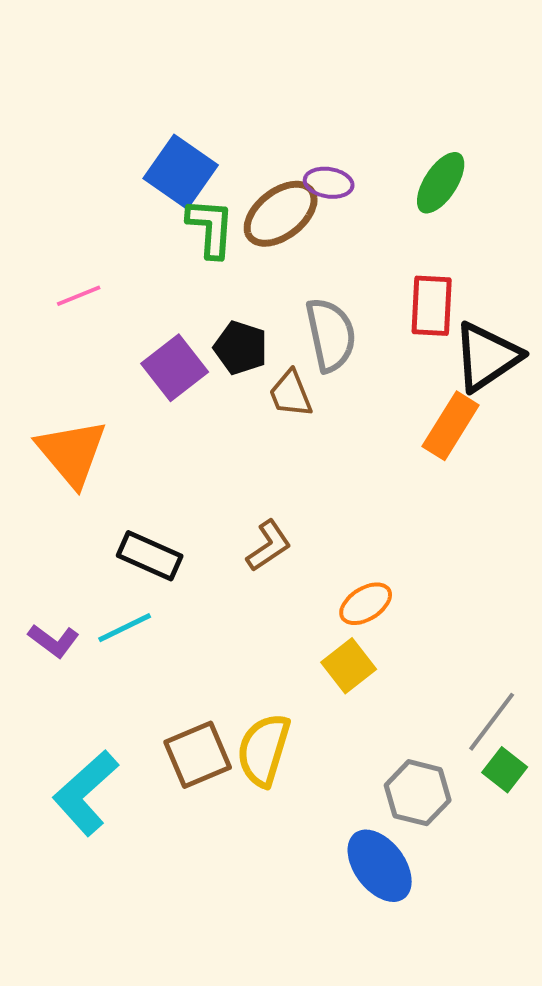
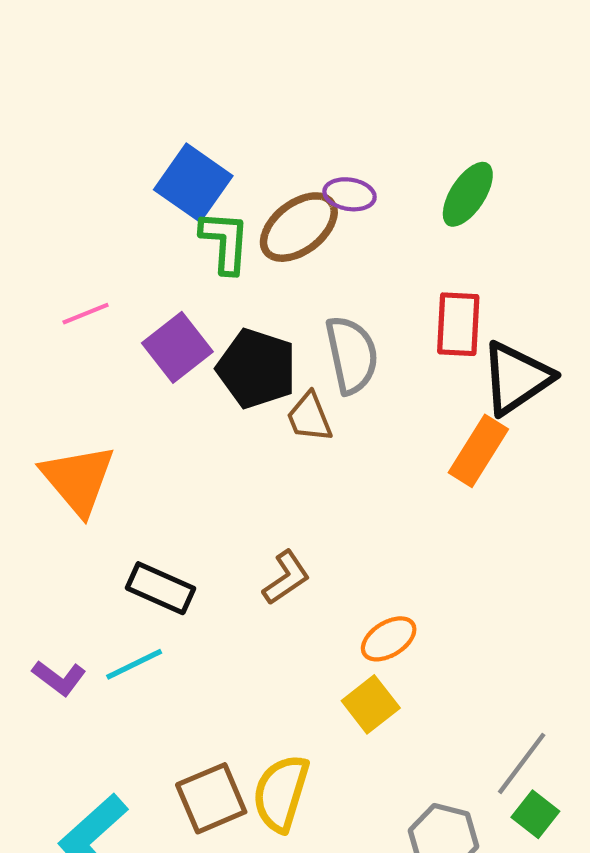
black pentagon: (241, 348) -> (257, 369), size x1.4
purple square: (175, 368) -> (177, 347), moved

